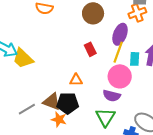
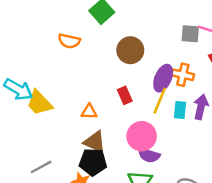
orange cross: (137, 13) -> (183, 75), moved, turned 30
pink circle: (120, 76) -> (142, 136), moved
orange triangle: (76, 80) -> (89, 112), moved
brown triangle: (52, 102) -> (95, 142), moved

